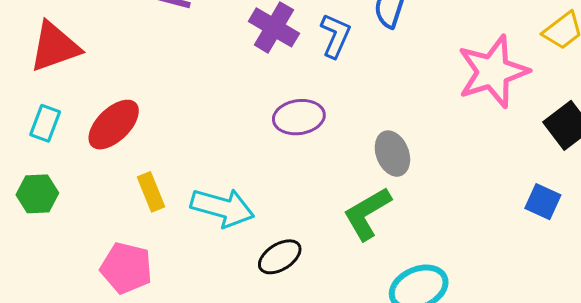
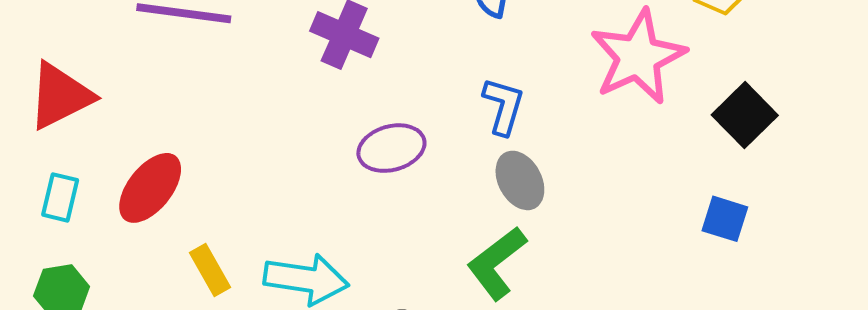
blue L-shape: (335, 36) -> (503, 106), moved

